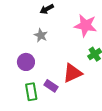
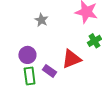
purple circle: (26, 62) -> (27, 55), moved

